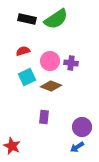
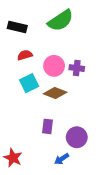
black rectangle: (27, 19) -> (17, 27), moved
purple circle: (82, 127) -> (77, 137), moved
blue arrow: (77, 147) -> (62, 159), moved

